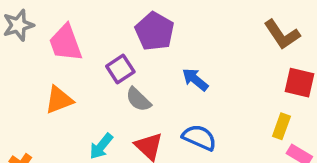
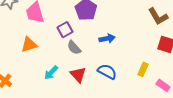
blue arrow: (195, 80) -> (107, 39), turned 126
yellow rectangle: (281, 126) -> (143, 69), moved

